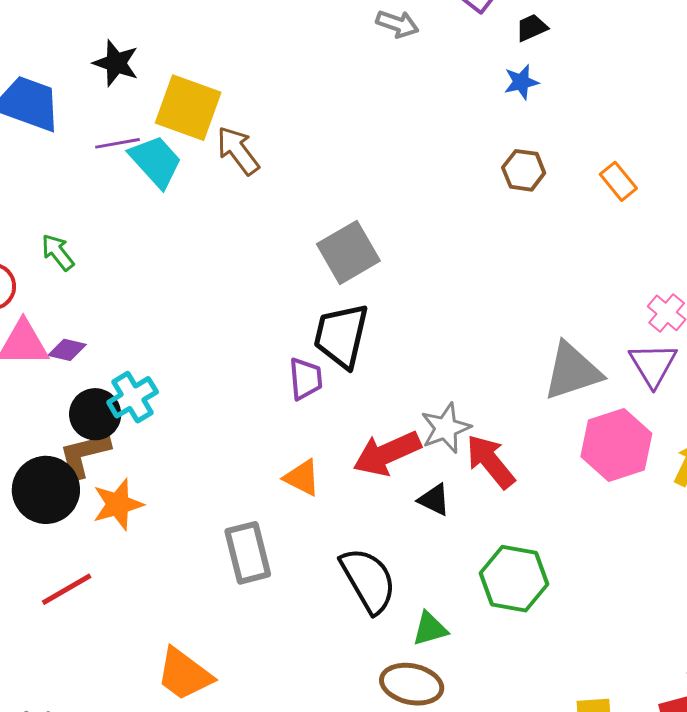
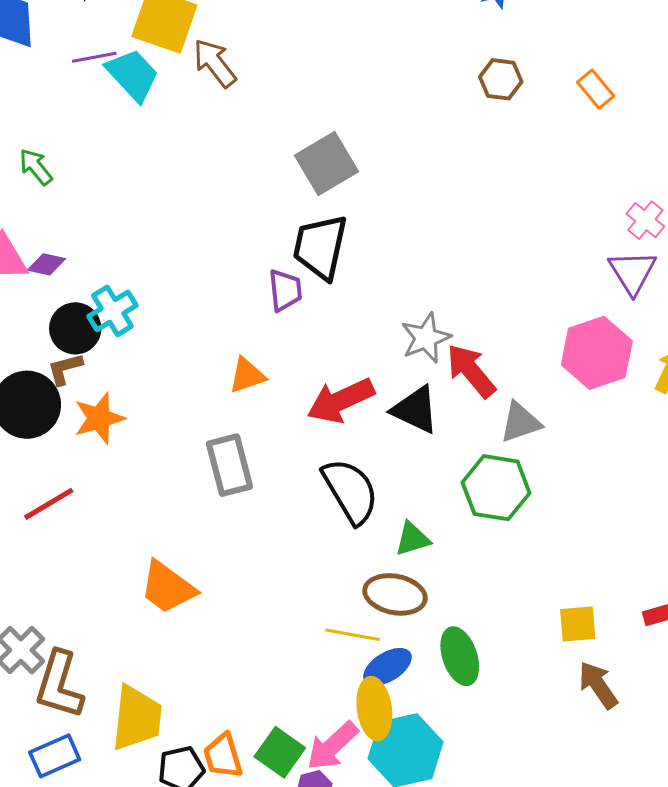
gray triangle: (572, 371) -> (520, 422), moved, size x0.7
red arrow: (387, 453) -> (341, 400), moved
brown L-shape: (84, 455) -> (65, 369), size x0.7
orange triangle: (302, 478) -> (247, 375), moved, turned -45
black triangle: (434, 500) -> (415, 410), size x1.5

